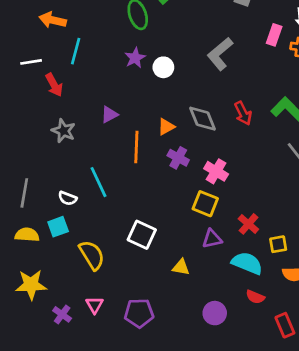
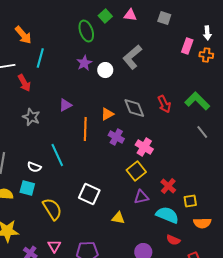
orange arrow: (53, 20) -> (23, 35), turned -144
gray L-shape: (220, 54) -> (132, 57), moved
yellow square: (205, 204) -> (136, 171), turned 30
cyan square: (58, 227) -> (27, 188), turned 35

